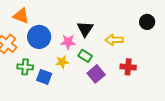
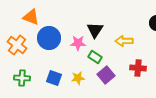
yellow star: (62, 62) -> (78, 78), moved
green cross: (25, 67) -> (22, 78), moved

